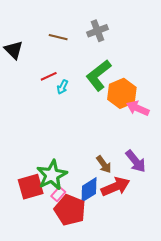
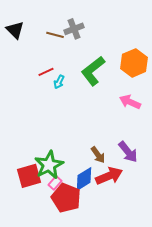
gray cross: (97, 31) -> (74, 29), moved
black triangle: (14, 50) -> (15, 30), moved
orange hexagon: (122, 93) -> (134, 63), moved

